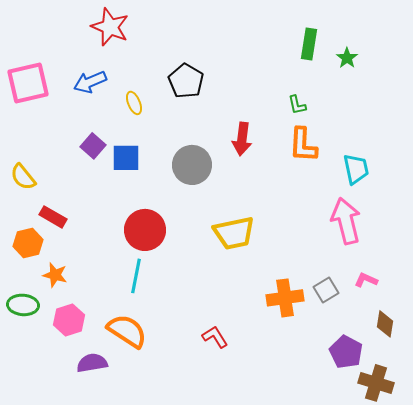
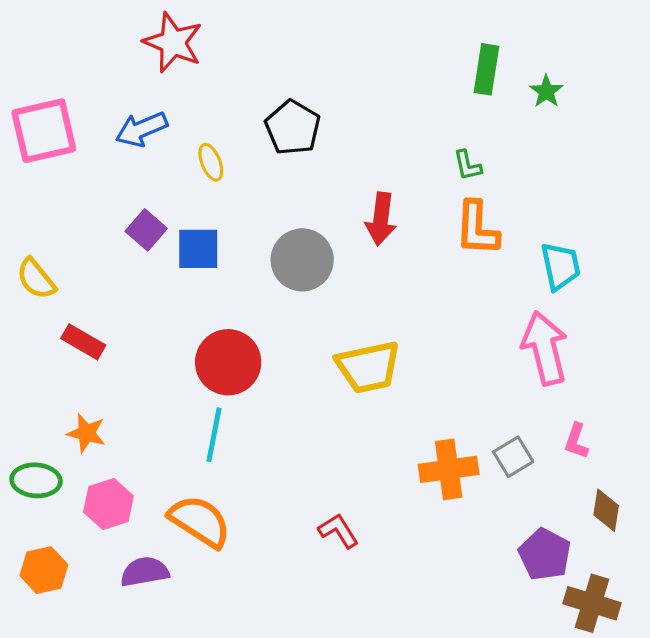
orange hexagon: (28, 243) -> (44, 570), moved
pink L-shape: (366, 280) -> (576, 441), turned -95

